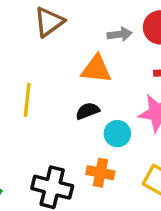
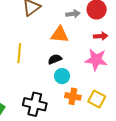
cyan circle: (117, 134) -> (62, 76), moved
orange cross: (100, 173) -> (73, 96), moved

